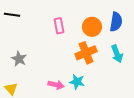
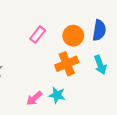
pink rectangle: (59, 26) -> (38, 35), turned 49
pink arrow: (56, 85) -> (34, 98), turned 126

